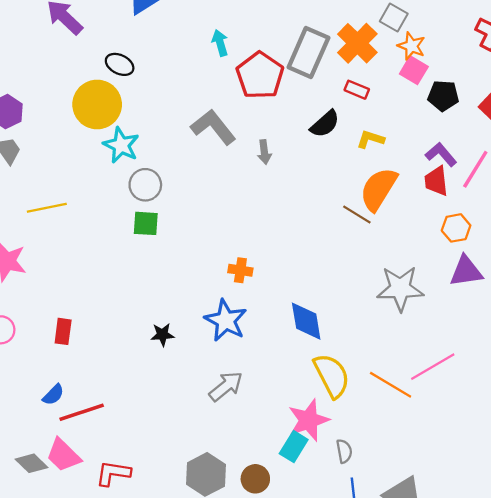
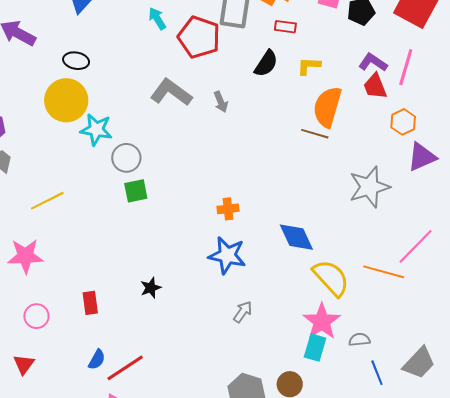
black star: (162, 335) -> (151, 288), moved
gray arrow: (226, 386) -> (243, 312), size x0.7
gray semicircle: (344, 451) -> (359, 340), turned -70

